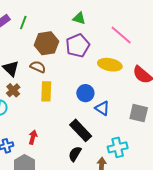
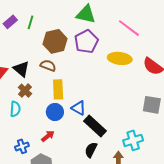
green triangle: (79, 18) -> (86, 14), size x1.5
blue circle: (85, 93) -> (55, 112), moved
blue triangle: (102, 108) -> (79, 108), moved
red arrow: (33, 137) -> (48, 136), turned 40

